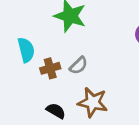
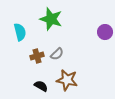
cyan semicircle: (26, 50) -> (20, 32), moved

